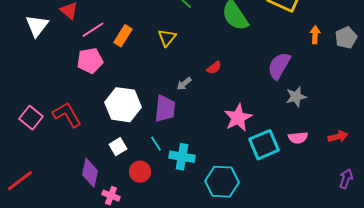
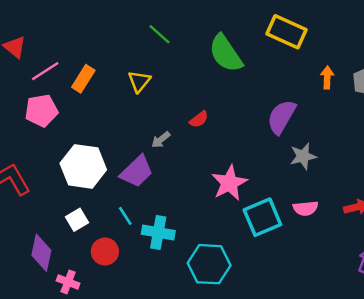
purple trapezoid: (165, 109) -> (137, 171), turned 40

